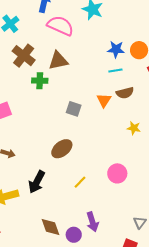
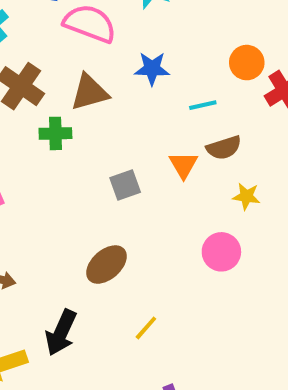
blue star: (116, 49) -> (152, 69), moved
gray square: (74, 109) -> (125, 185), turned -35
yellow star: (134, 128) -> (246, 196), moved
pink circle: (117, 173) -> (221, 252), moved

